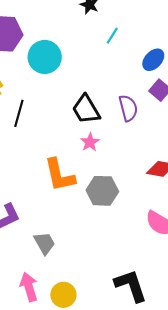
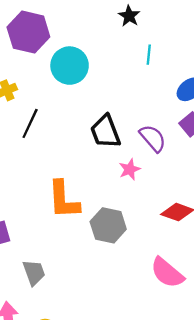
cyan line: (112, 36) -> (149, 55), turned -36
purple semicircle: (128, 108) -> (153, 138), turned -36
pink star: (90, 142) -> (130, 169), moved

